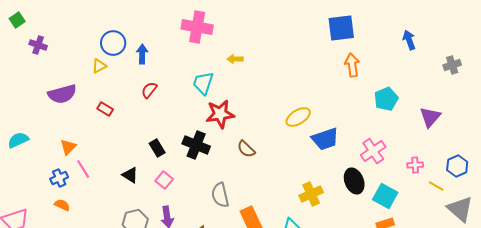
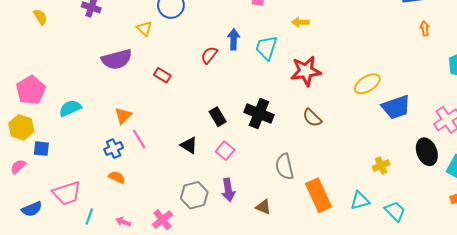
blue arrow: (142, 54) -> (234, 39), moved
orange arrow: (352, 65) -> (425, 29), size x0.6
yellow triangle: (99, 66) -> (144, 29), moved, turned -49
red star: (220, 114) -> (306, 71), moved
yellow cross: (311, 194) -> (381, 166), size x0.7

